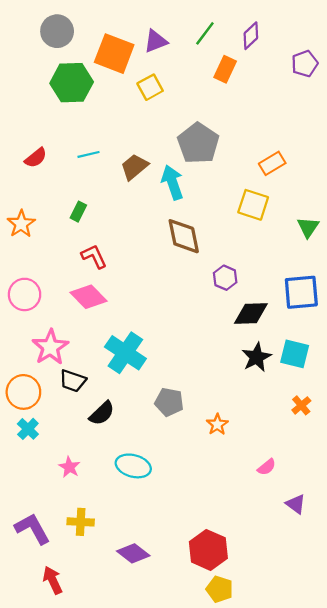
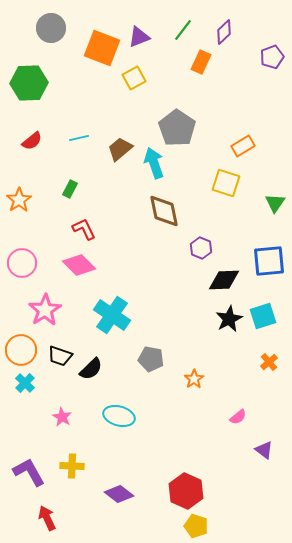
green hexagon: (72, 83) -> (29, 83), moved
cyan square: (295, 354) -> (263, 316), turned -32
black trapezoid: (73, 381) -> (60, 356), moved

